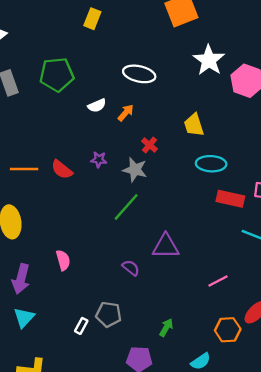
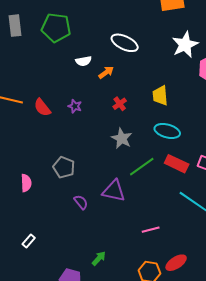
gray star: (135, 170) -> (122, 138), moved
green line: (126, 207) -> (142, 167), moved
gray pentagon: (109, 314) -> (64, 167), moved

